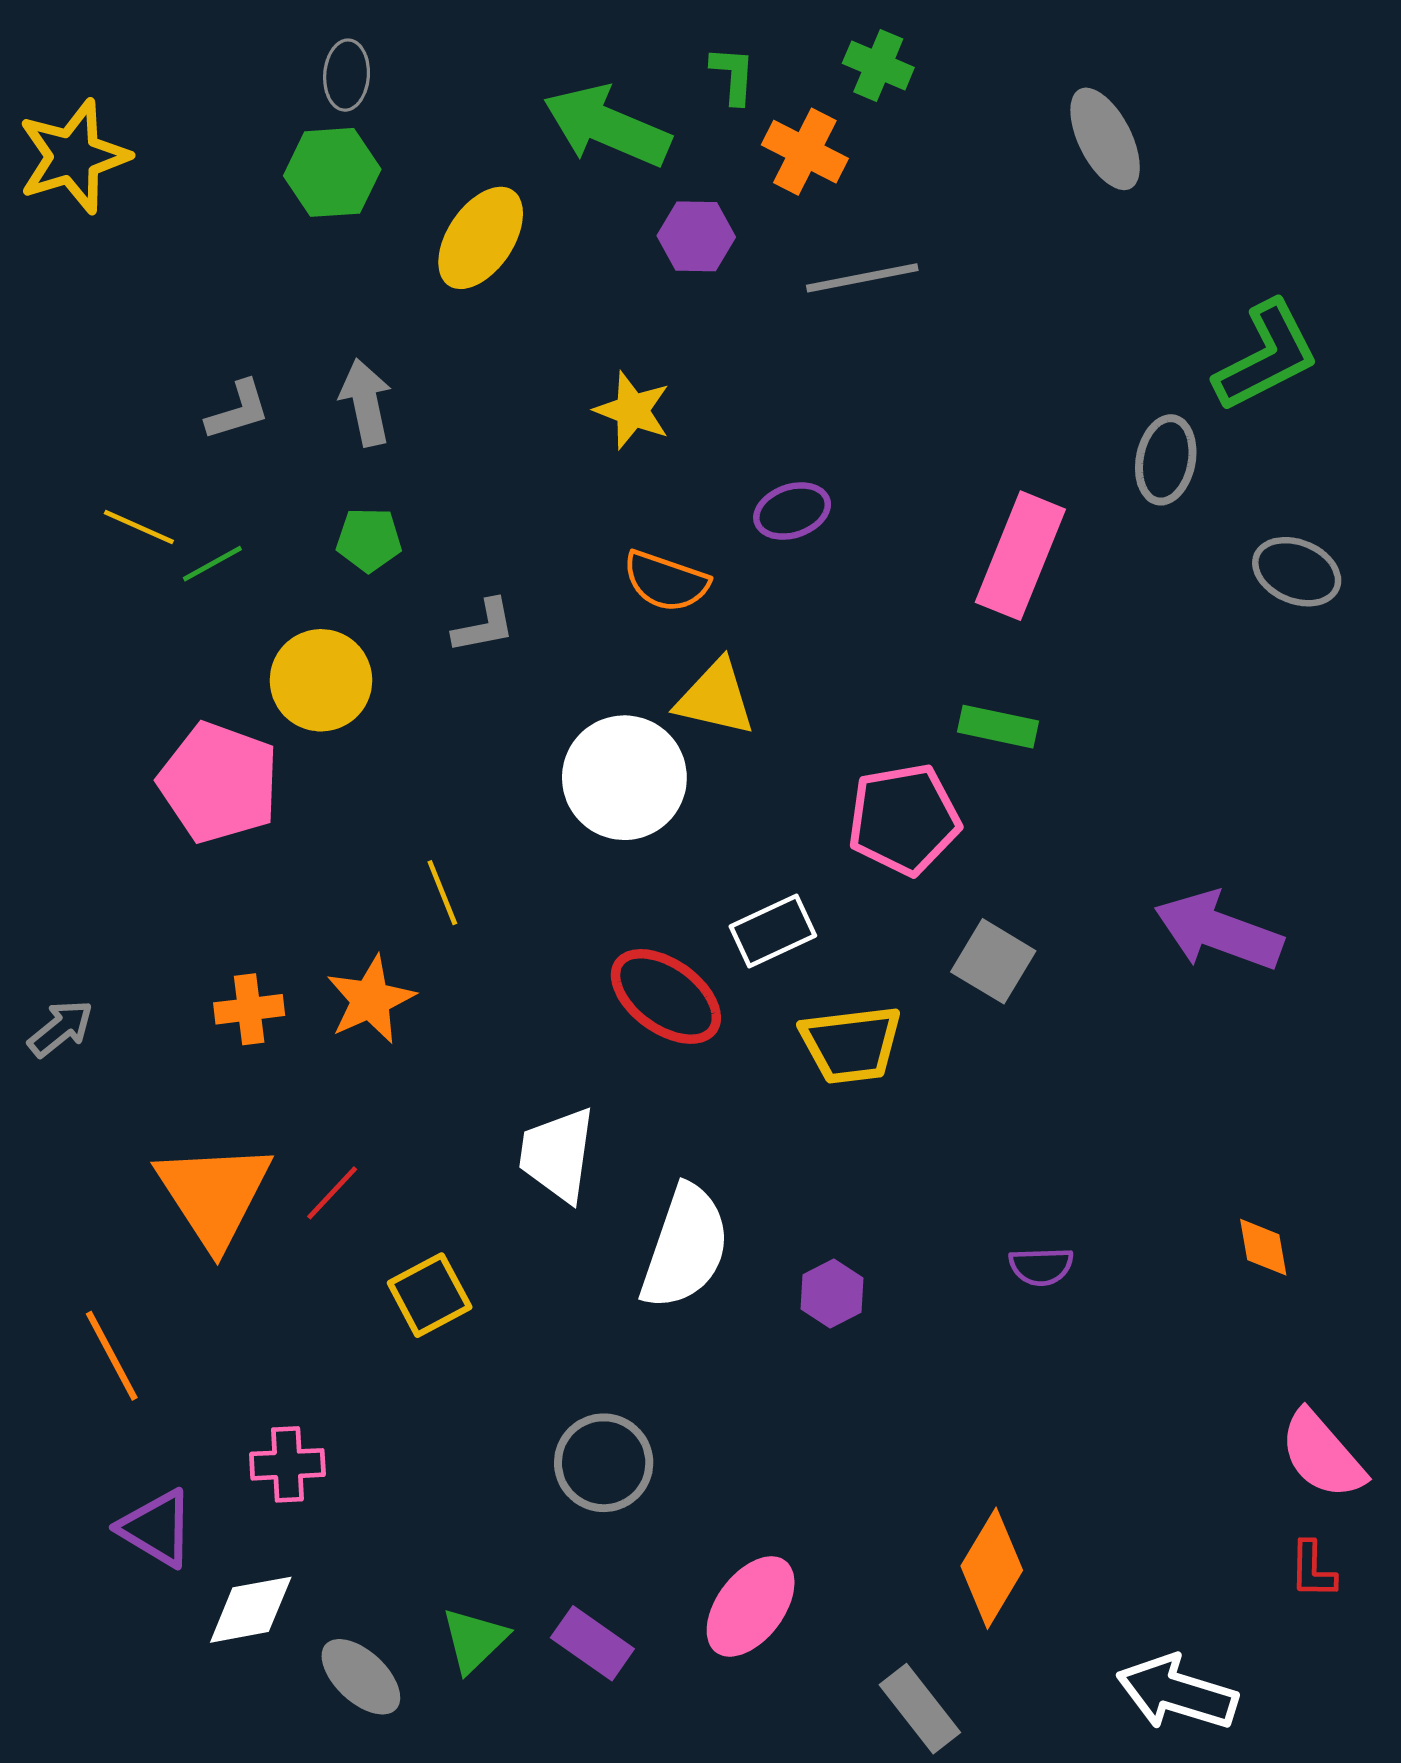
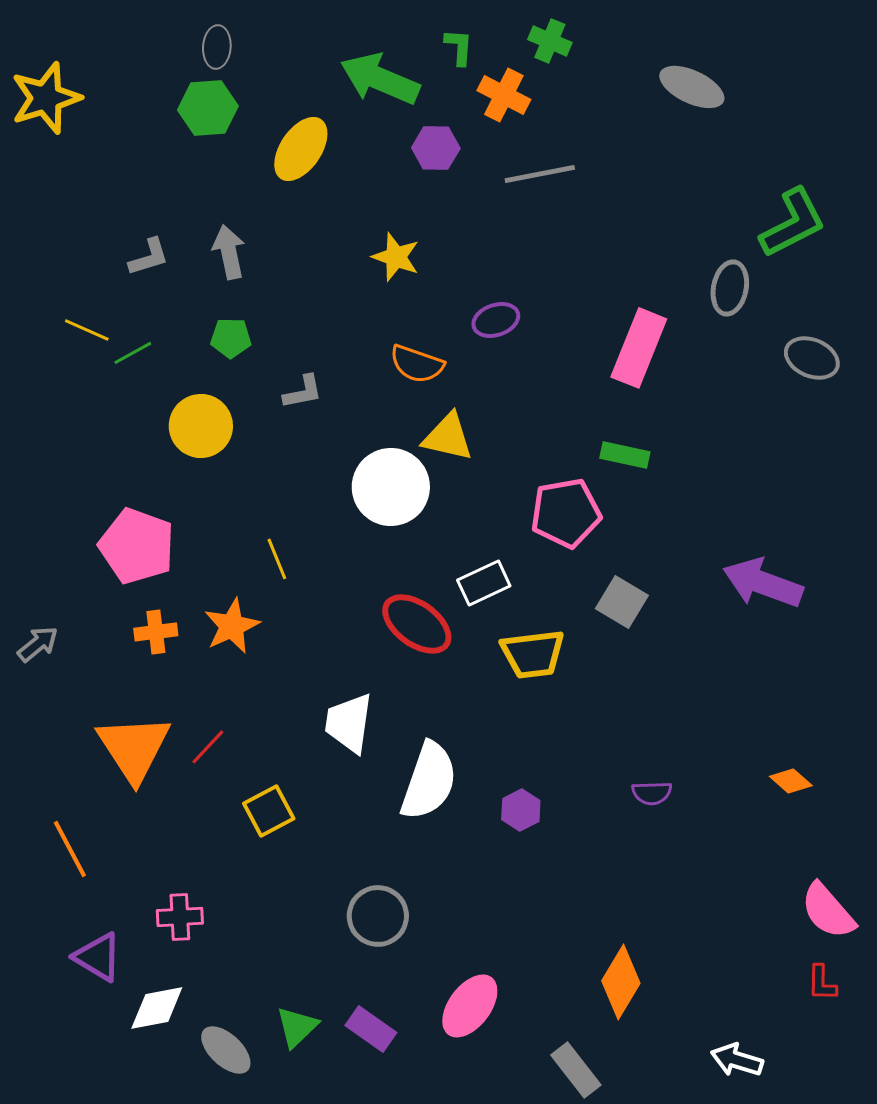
gray ellipse: (1105, 139) -> (692, 87), turned -38
pink pentagon: (219, 782) -> (137, 546), moved
orange diamond: (1263, 1247) -> (791, 781), turned -39
white arrow: (1177, 1693) -> (737, 1060), size x0.7

